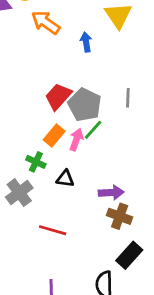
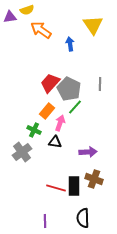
pink arrow: (76, 140) -> (60, 123), moved
brown cross: (120, 216) -> (94, 179), moved
red line: (53, 230) -> (56, 188), moved
black rectangle: (129, 255) -> (74, 186), moved, turned -42

